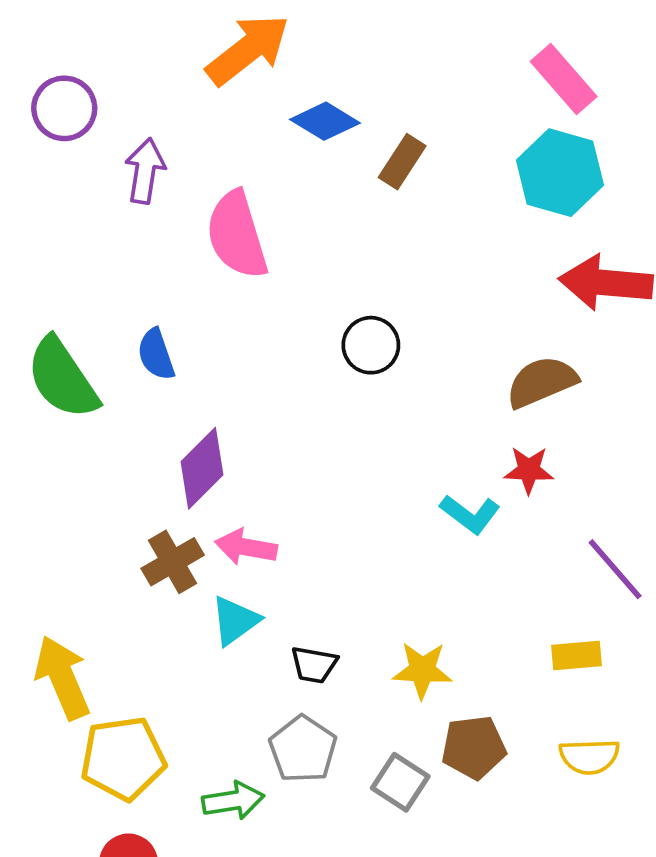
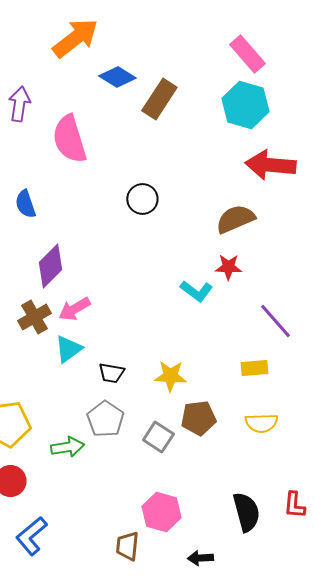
brown rectangle: (402, 162) -> (159, 99), size x1.4
pink arrow: (246, 547) -> (74, 309), turned -40

